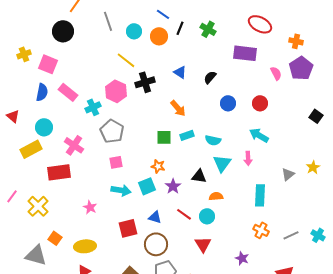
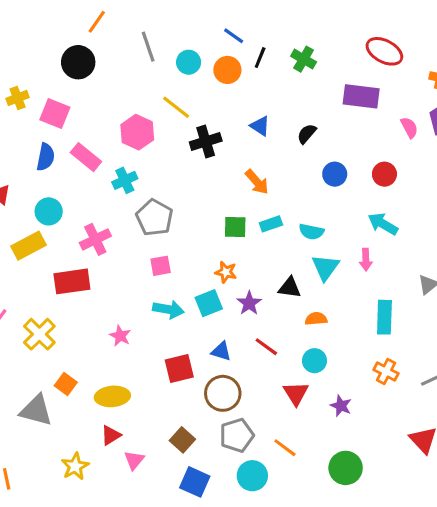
pink hexagon: (116, 91) -> (137, 132), moved
pink cross: (74, 145) -> (95, 239), turned 30
cyan circle: (207, 216) -> (314, 361), moved
purple star: (242, 258) -> (341, 406), moved

